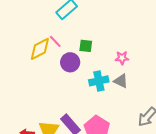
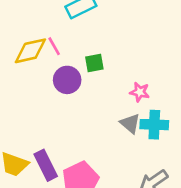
green square: (86, 46) -> (94, 63), turned -32
cyan cross: (99, 81) -> (154, 125), moved

